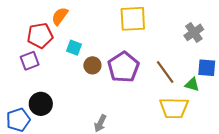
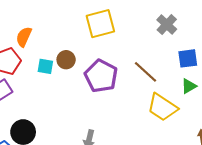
brown circle: (92, 65) -> (66, 60), moved
green triangle: (192, 84) -> (189, 86), moved, turned -35
yellow trapezoid: (174, 108) -> (162, 107), turned 44

